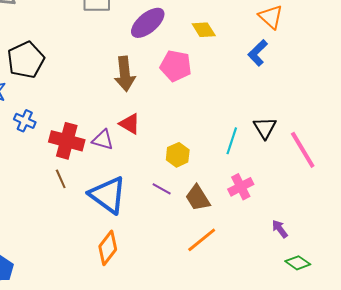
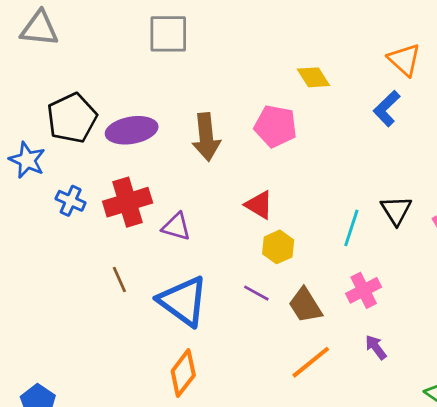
purple ellipse: (148, 23) -> (132, 130), moved, turned 30
red triangle: (130, 124) -> (259, 205), moved
red cross: (67, 141) -> (128, 202), moved, turned -32
purple arrow: (280, 229) -> (376, 347), moved

